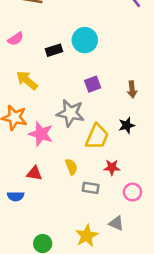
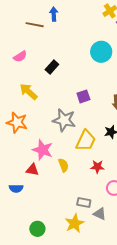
cyan circle: (85, 40) -> (101, 52), moved
black rectangle: (54, 50) -> (52, 67), turned -32
pink star: (41, 134) -> (43, 150), moved
gray rectangle: (91, 188) -> (84, 203), moved

